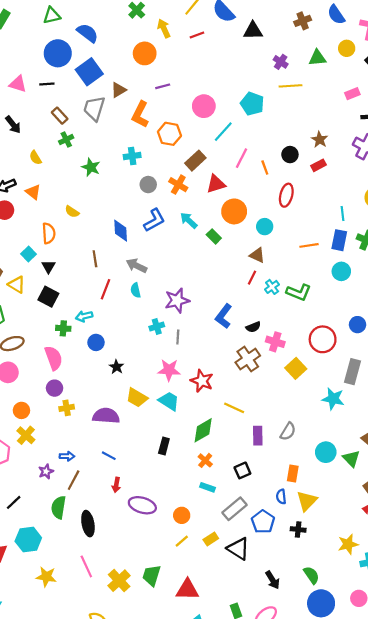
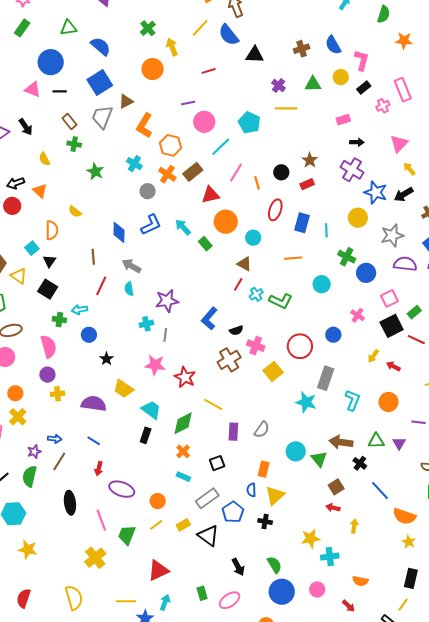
red line: (197, 35) -> (209, 71), moved
blue circle: (58, 53) -> (51, 62), moved
purple line: (163, 86) -> (188, 103), moved
green cross: (66, 140) -> (74, 144), turned 32
cyan cross: (132, 156) -> (134, 164), turned 35
orange cross: (178, 185) -> (167, 174), moved
blue rectangle: (339, 240) -> (302, 223), moved
cyan trapezoid: (169, 401) -> (151, 410), moved
green semicircle: (59, 507) -> (30, 476), moved
pink line: (86, 566) -> (101, 520), moved
green trapezoid: (151, 575) -> (127, 535), moved
red triangle: (187, 590) -> (158, 570), turned -30

